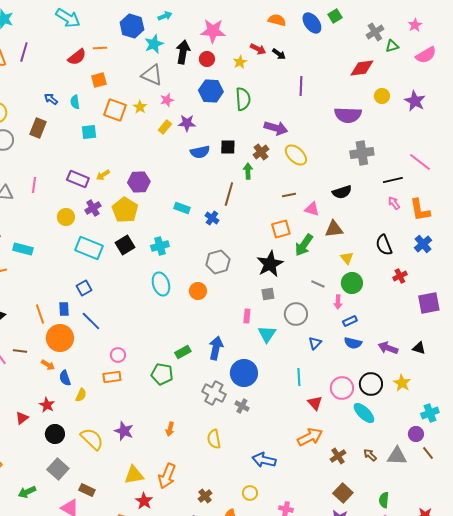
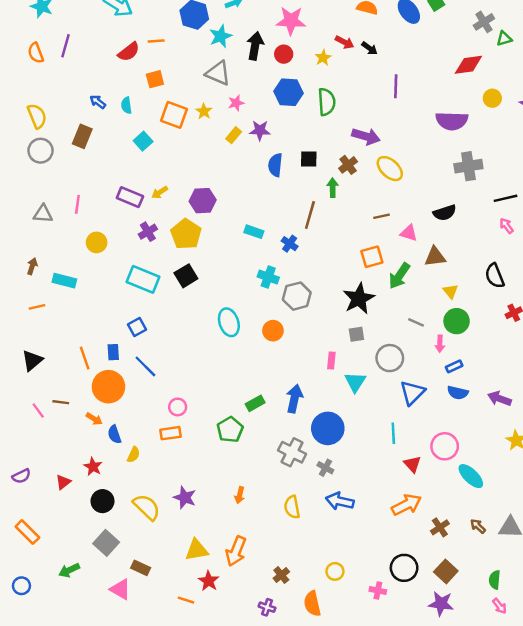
cyan square: (89, 132) -> (143, 141), turned -35
blue semicircle: (200, 152) -> (275, 165), turned 108
yellow circle: (66, 217) -> (97, 242), moved
cyan cross: (160, 246) -> (268, 277), moved, turned 36
blue triangle: (315, 343) -> (412, 393), size x1.6
green pentagon: (162, 374) -> (230, 430), turned 30
black circle: (371, 384) -> (404, 568), moved
blue arrow: (264, 460) -> (340, 501), moved

